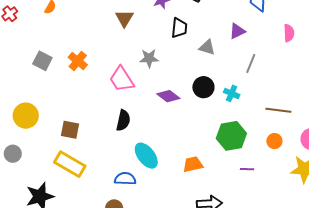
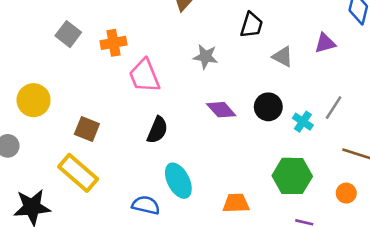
orange cross: (78, 61) -> (114, 43), turned 30
gray line: (251, 64) -> (334, 108), moved
pink trapezoid: (122, 79) -> (144, 76), moved

